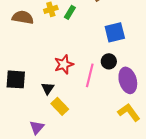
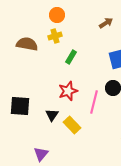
green rectangle: (70, 12) -> (71, 57), moved
yellow rectangle: (60, 106) -> (72, 125), moved

